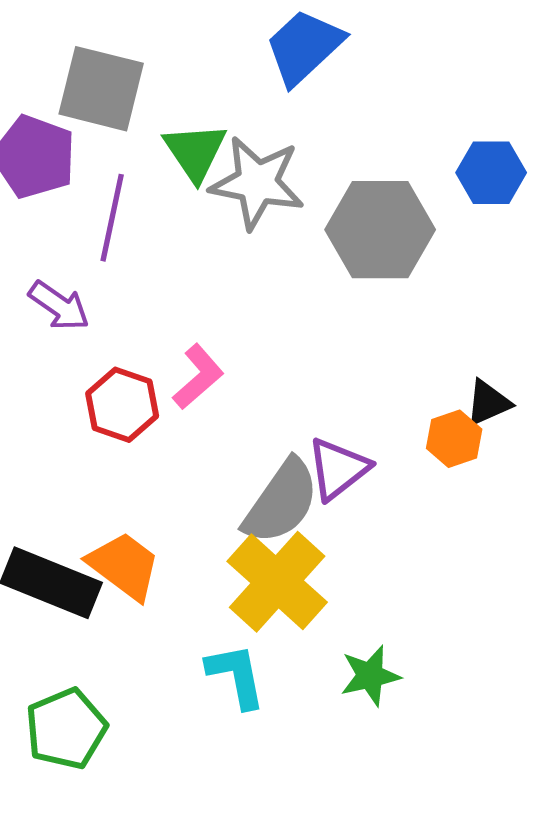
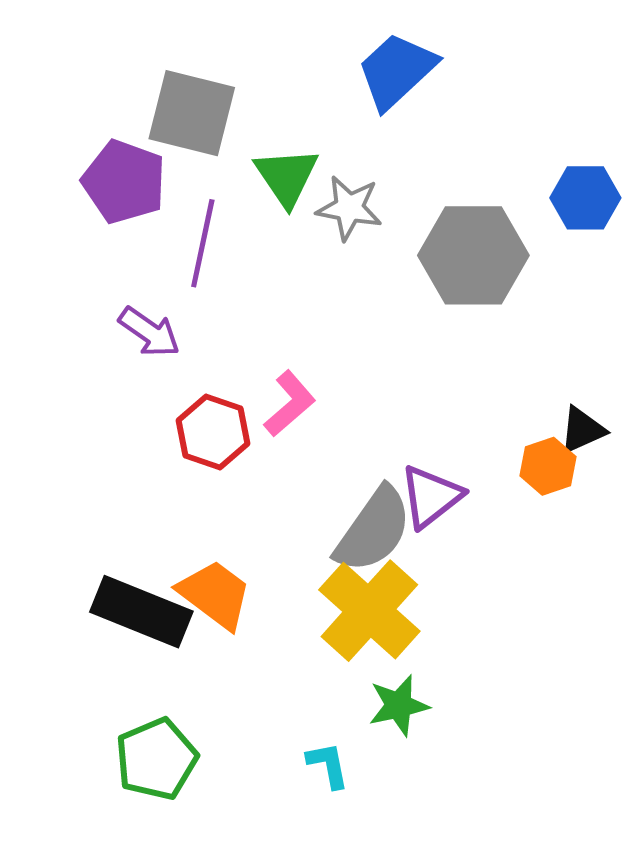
gray star: (257, 183) -> (349, 208), size x0.7
cyan L-shape: (236, 676) -> (328, 765), moved, size x0.7
green star: (370, 676) -> (399, 705), moved

